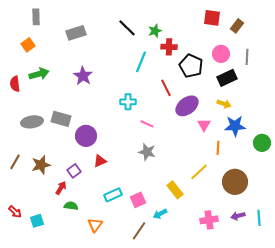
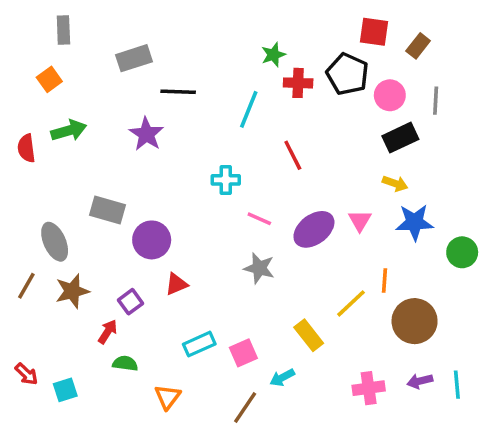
black line: (127, 28) -> (178, 92), moved, turned -42
black pentagon: (191, 66) -> (347, 74), moved
purple ellipse: (187, 106) -> (314, 229), moved
gray ellipse: (32, 122) -> (55, 242), moved, turned 75
orange line: (218, 148) -> (385, 281), moved

